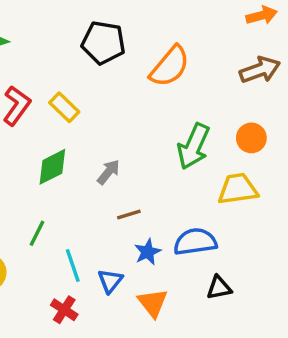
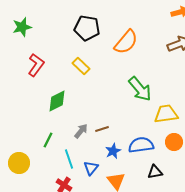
yellow rectangle: (64, 107) -> (81, 66), moved
orange circle: (251, 138) -> (174, 142), moved
green arrow: (194, 146) -> (140, 89), turned -64
gray arrow: (108, 172) -> (81, 131), moved

